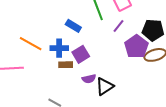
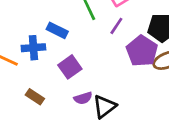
blue cross: (59, 48) -> (33, 48), moved
brown rectangle: (66, 65) -> (35, 97), moved, turned 40

